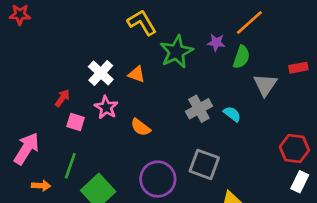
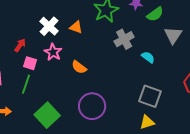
green semicircle: (241, 57) -> (155, 14), turned 36
gray cross: (199, 109) -> (124, 39), moved
gray square: (204, 164) -> (150, 96), moved
green line: (70, 166) -> (26, 84), moved

